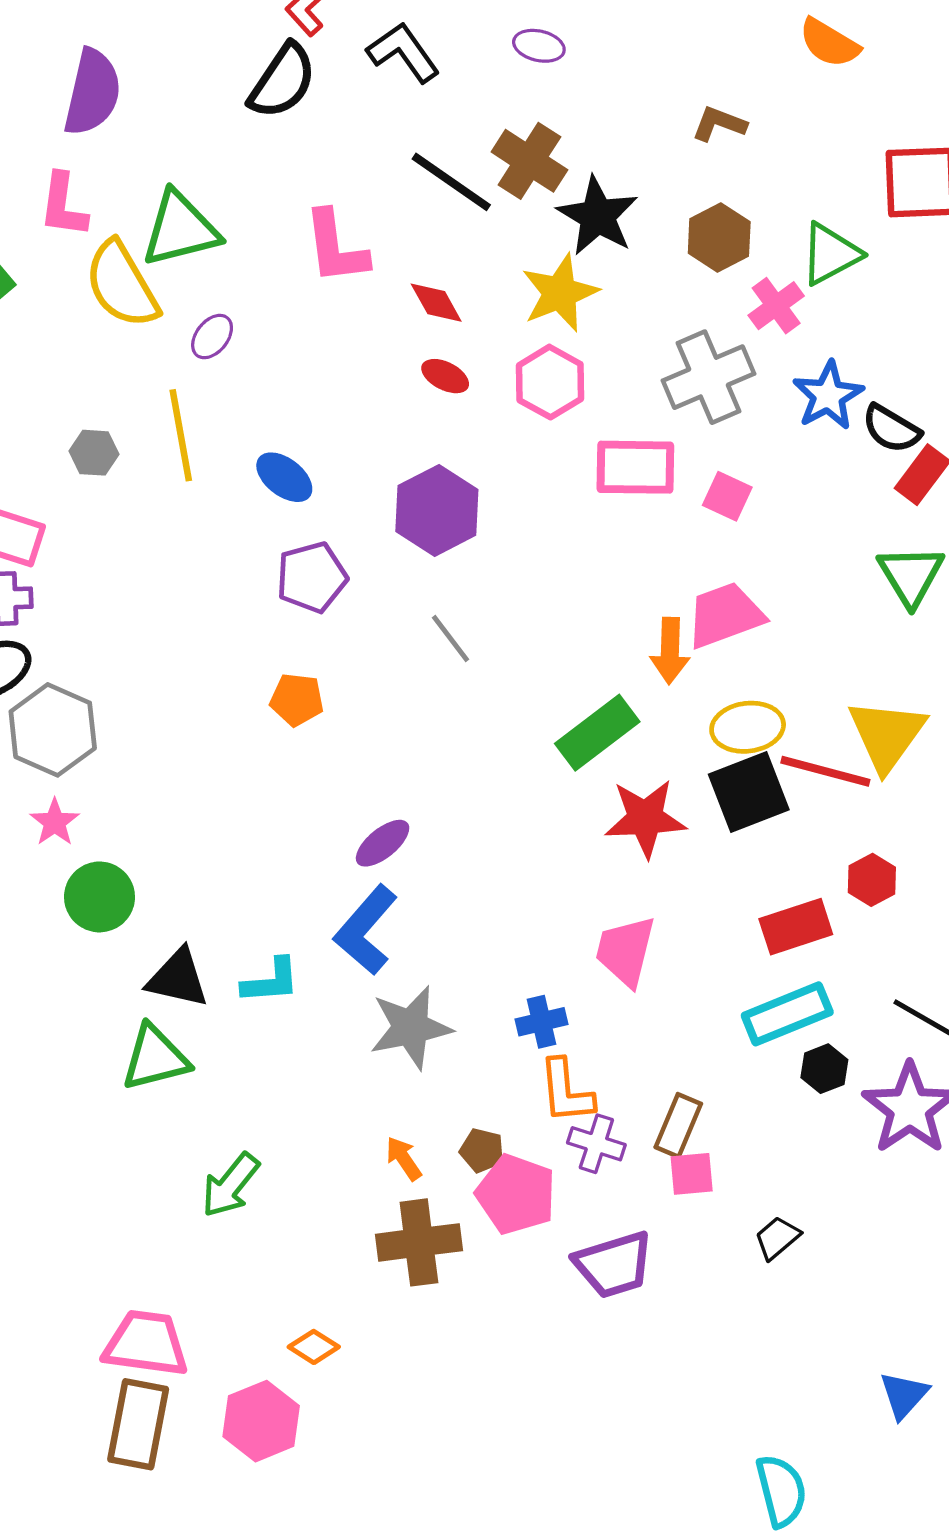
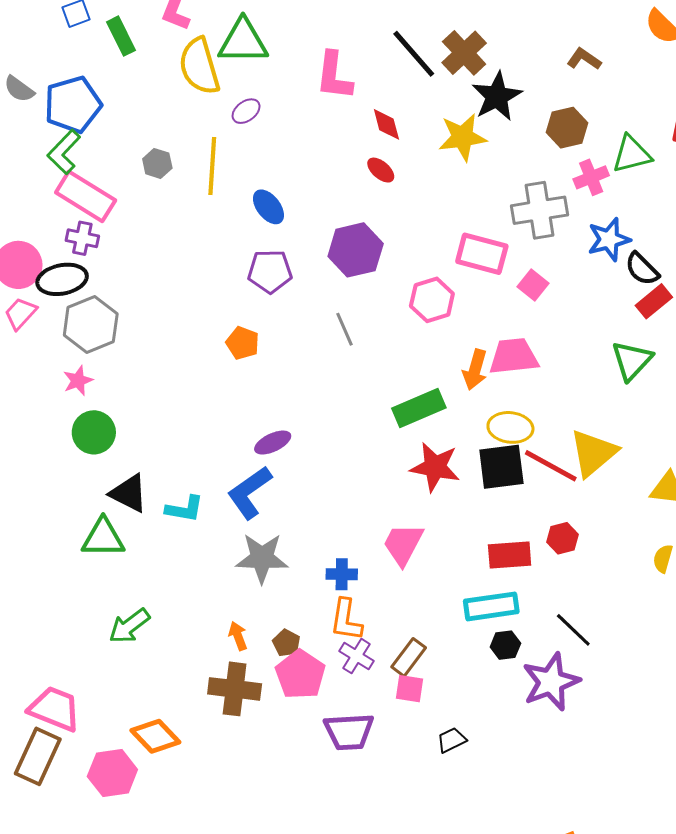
pink hexagon: (550, 382) -> (432, 300), moved
orange diamond: (314, 1347) -> (155, 736), size x1.6

